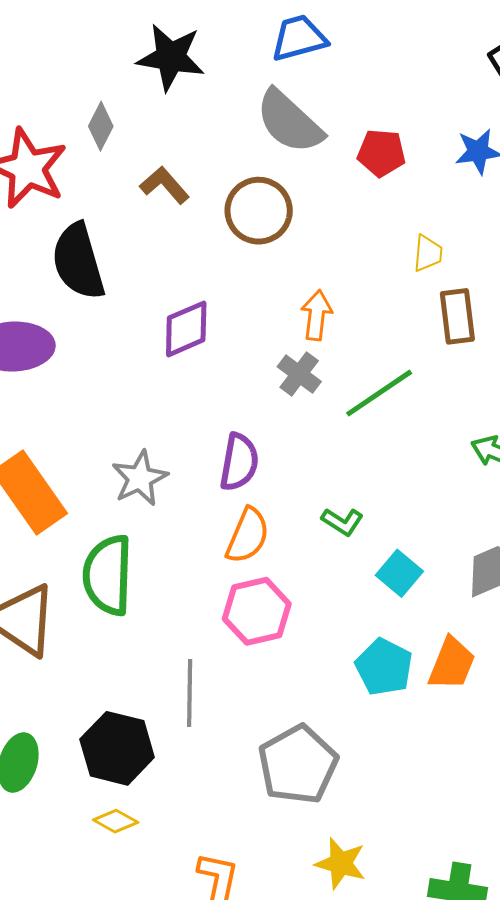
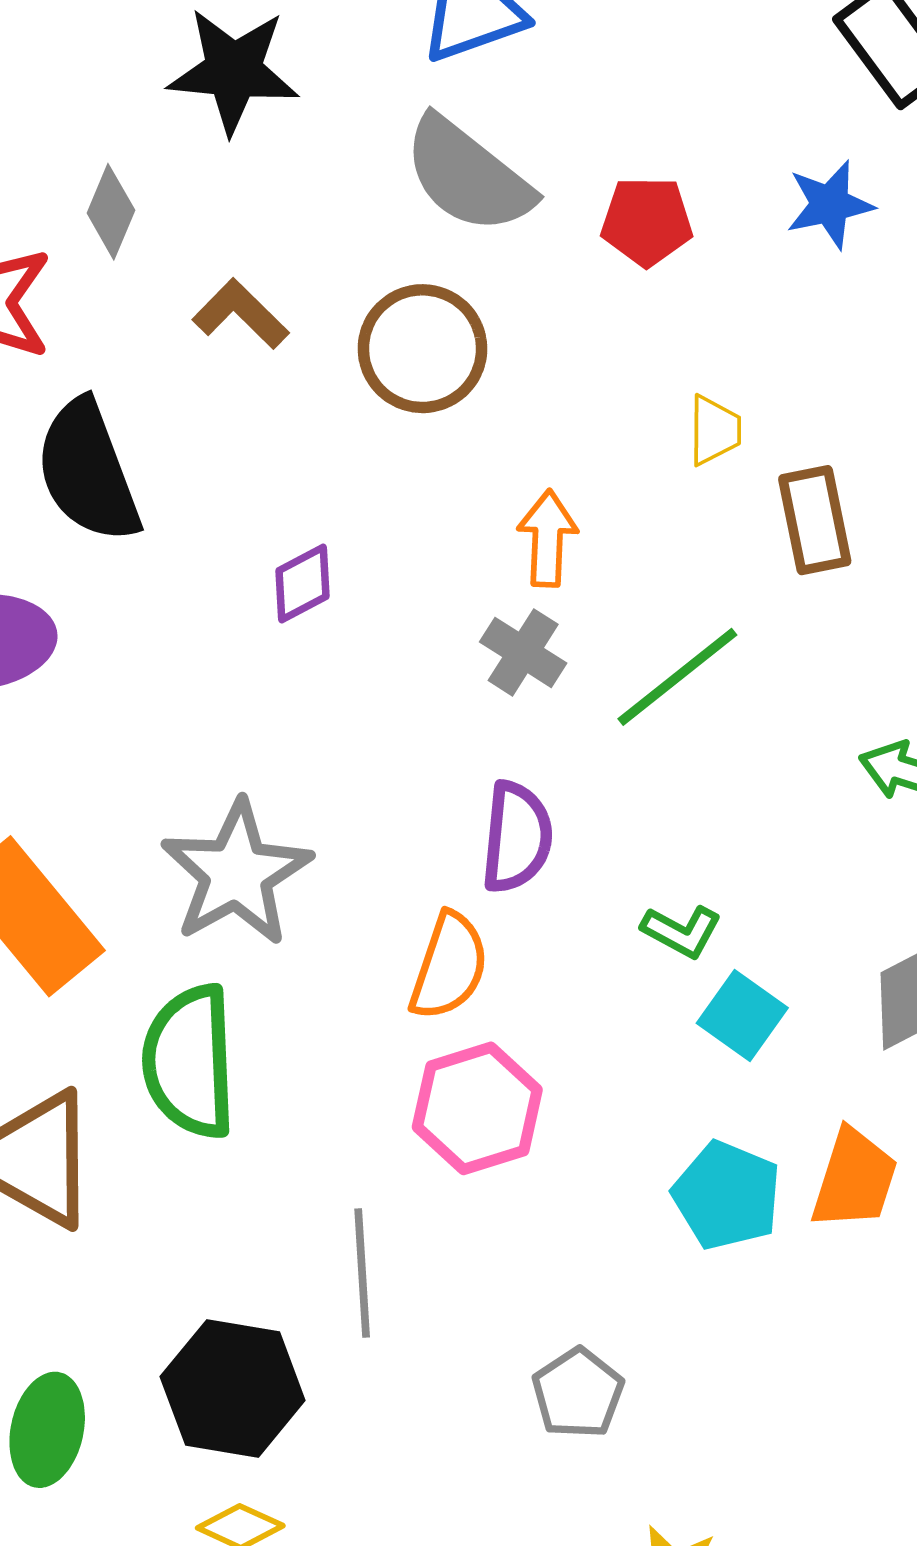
yellow trapezoid: (428, 253) -> (714, 430), moved
purple diamond: (186, 329) -> (302, 583), size x0.7
purple semicircle: (239, 462) -> (517, 837), moved
gray star: (140, 478) -> (236, 873), size x1.4
green L-shape: (342, 522) -> (682, 931), moved
gray pentagon: (298, 765) -> (578, 1393), size x0.6

